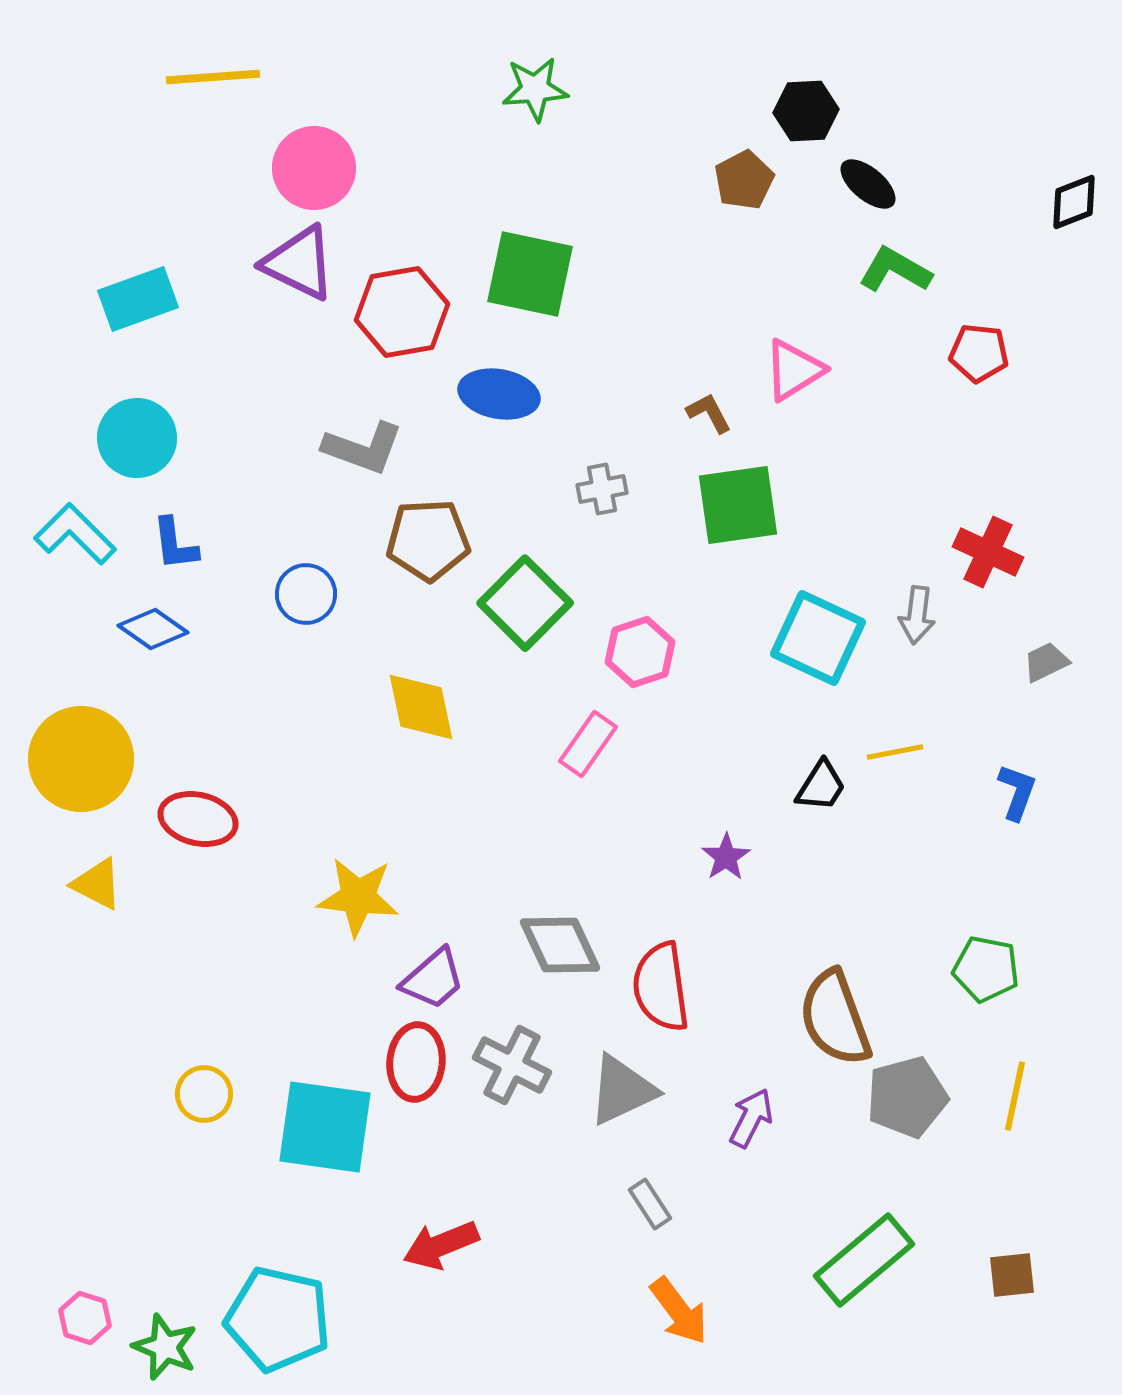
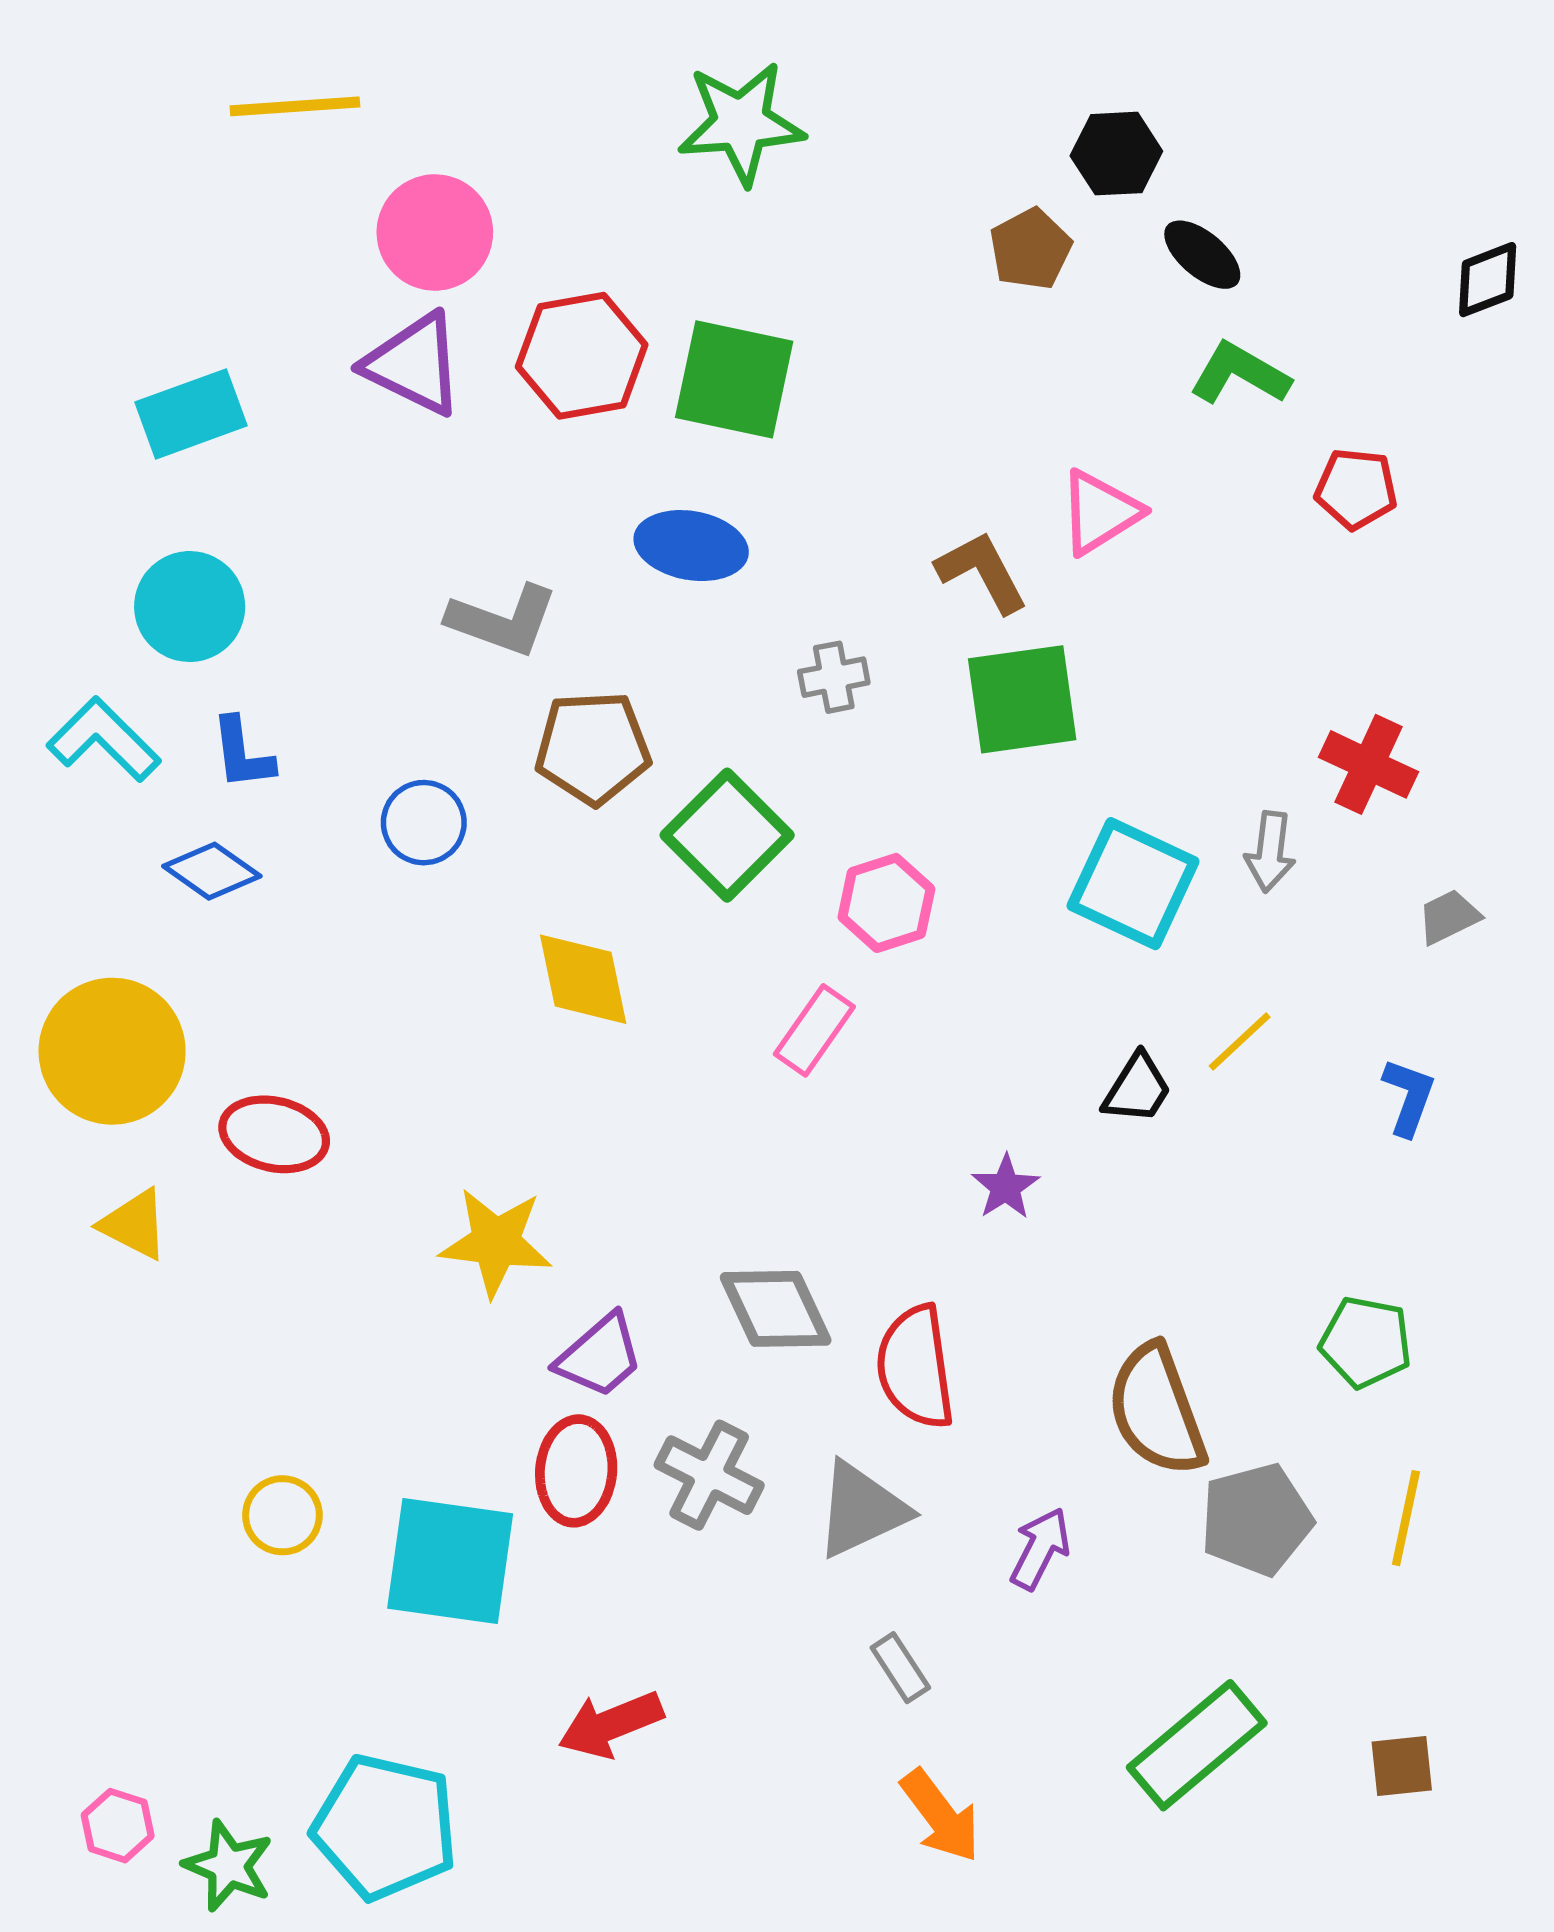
green star: (535, 89) -> (741, 123), size x1.4
red hexagon: (402, 312) -> (582, 356), moved
brown L-shape: (709, 413) -> (982, 572), size x1.5
yellow line: (895, 752) -> (1240, 1041), turned -32

